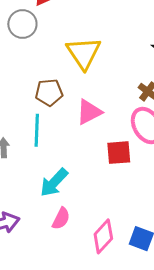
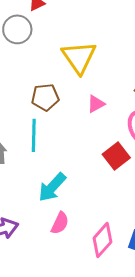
pink triangle: (89, 112) -> (96, 104), moved, size x0.7
red square: (119, 153) -> (116, 156), turned -32

